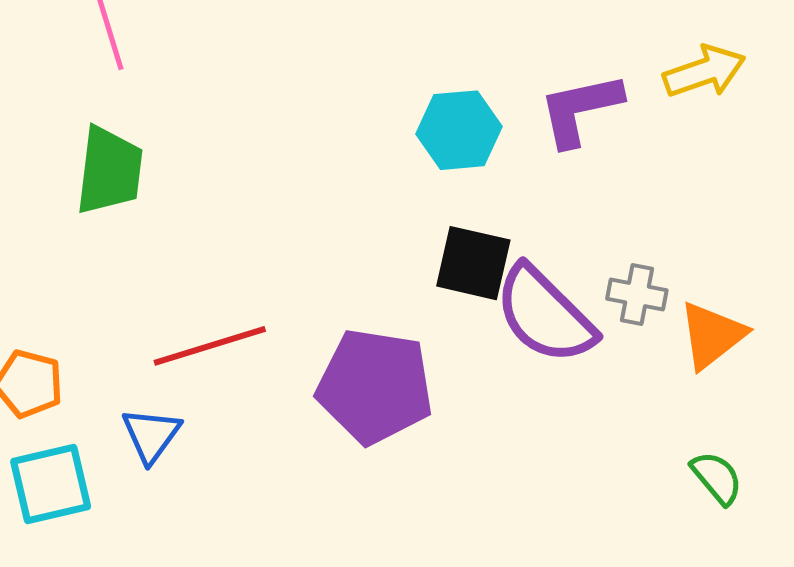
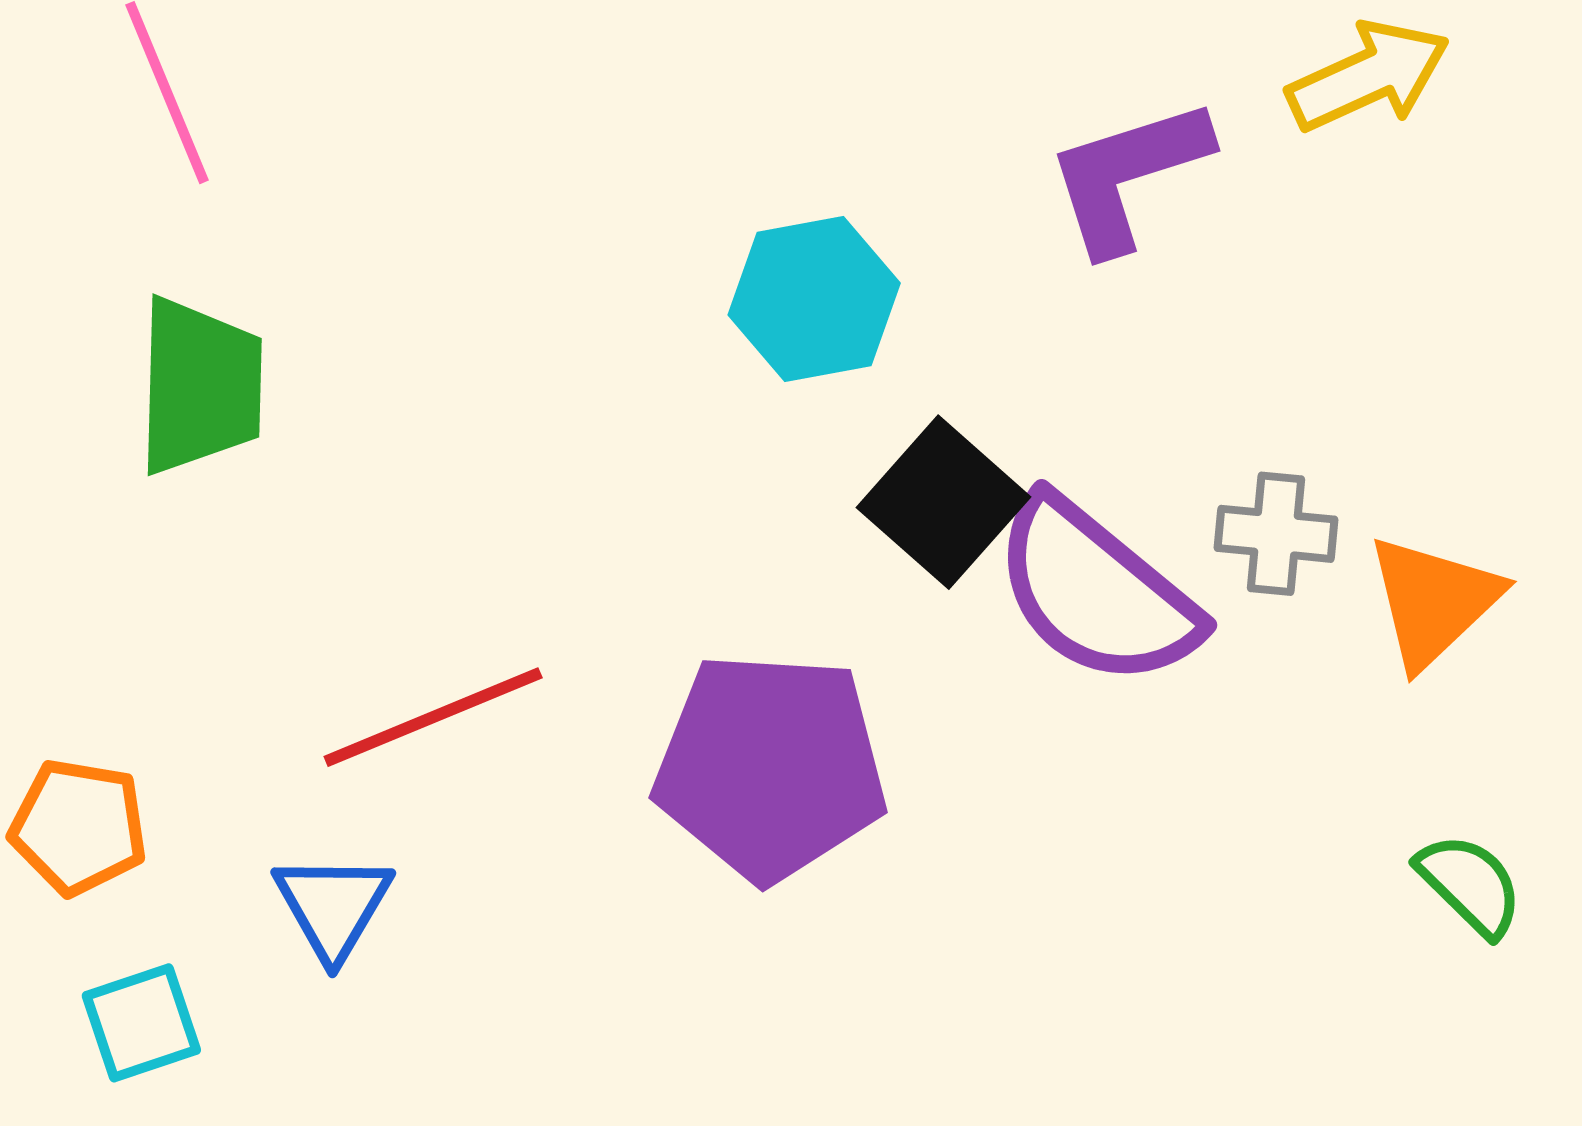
cyan hexagon: (459, 130) -> (814, 299), moved
black square: (473, 263) -> (943, 502), turned 34
cyan square: (51, 484) -> (141, 1023), size x0.7

